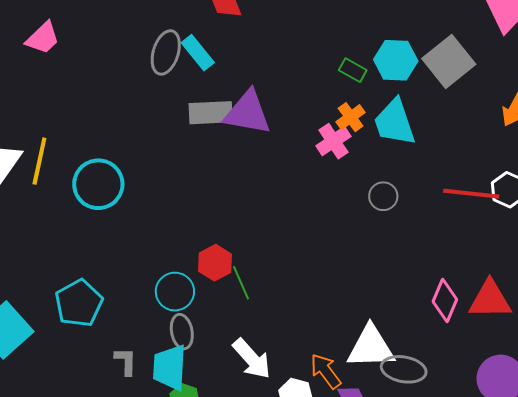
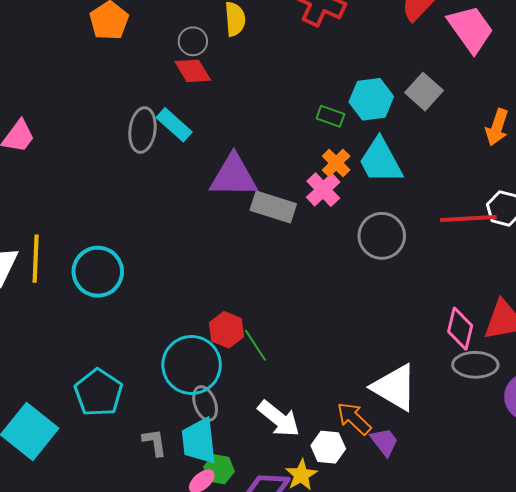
gray square: (449, 61) -> (424, 92), size x0.7
gray rectangle: (211, 113) -> (273, 207), moved, turned 30
gray circle: (383, 196) -> (382, 236), size x1.6
cyan circle: (175, 292) -> (192, 365), size x1.5
white triangle: (371, 347) -> (395, 387), turned 42
gray ellipse: (404, 369) -> (475, 365), moved

